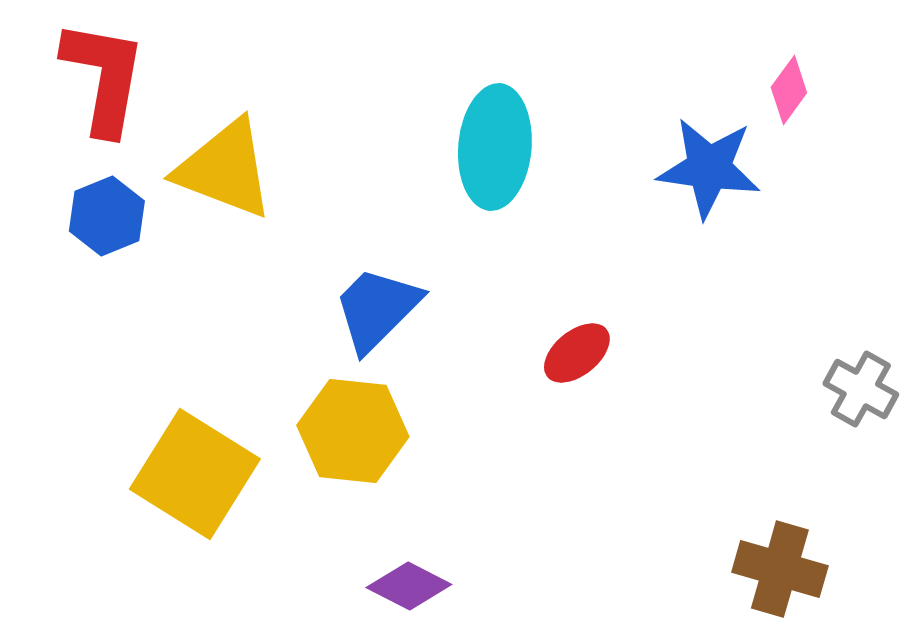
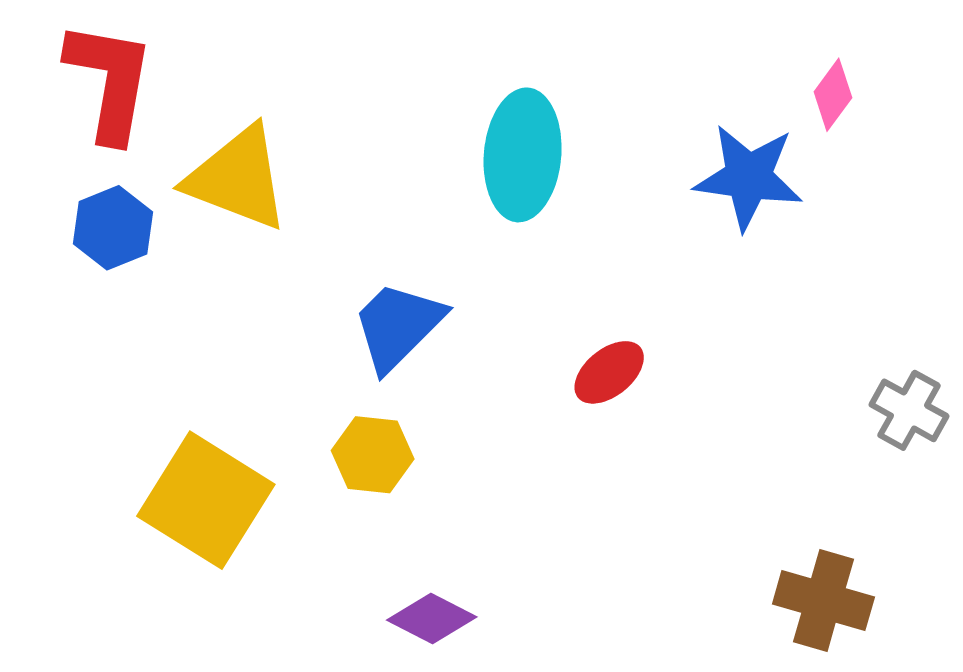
yellow hexagon: (353, 431) -> (373, 455), size x0.7

